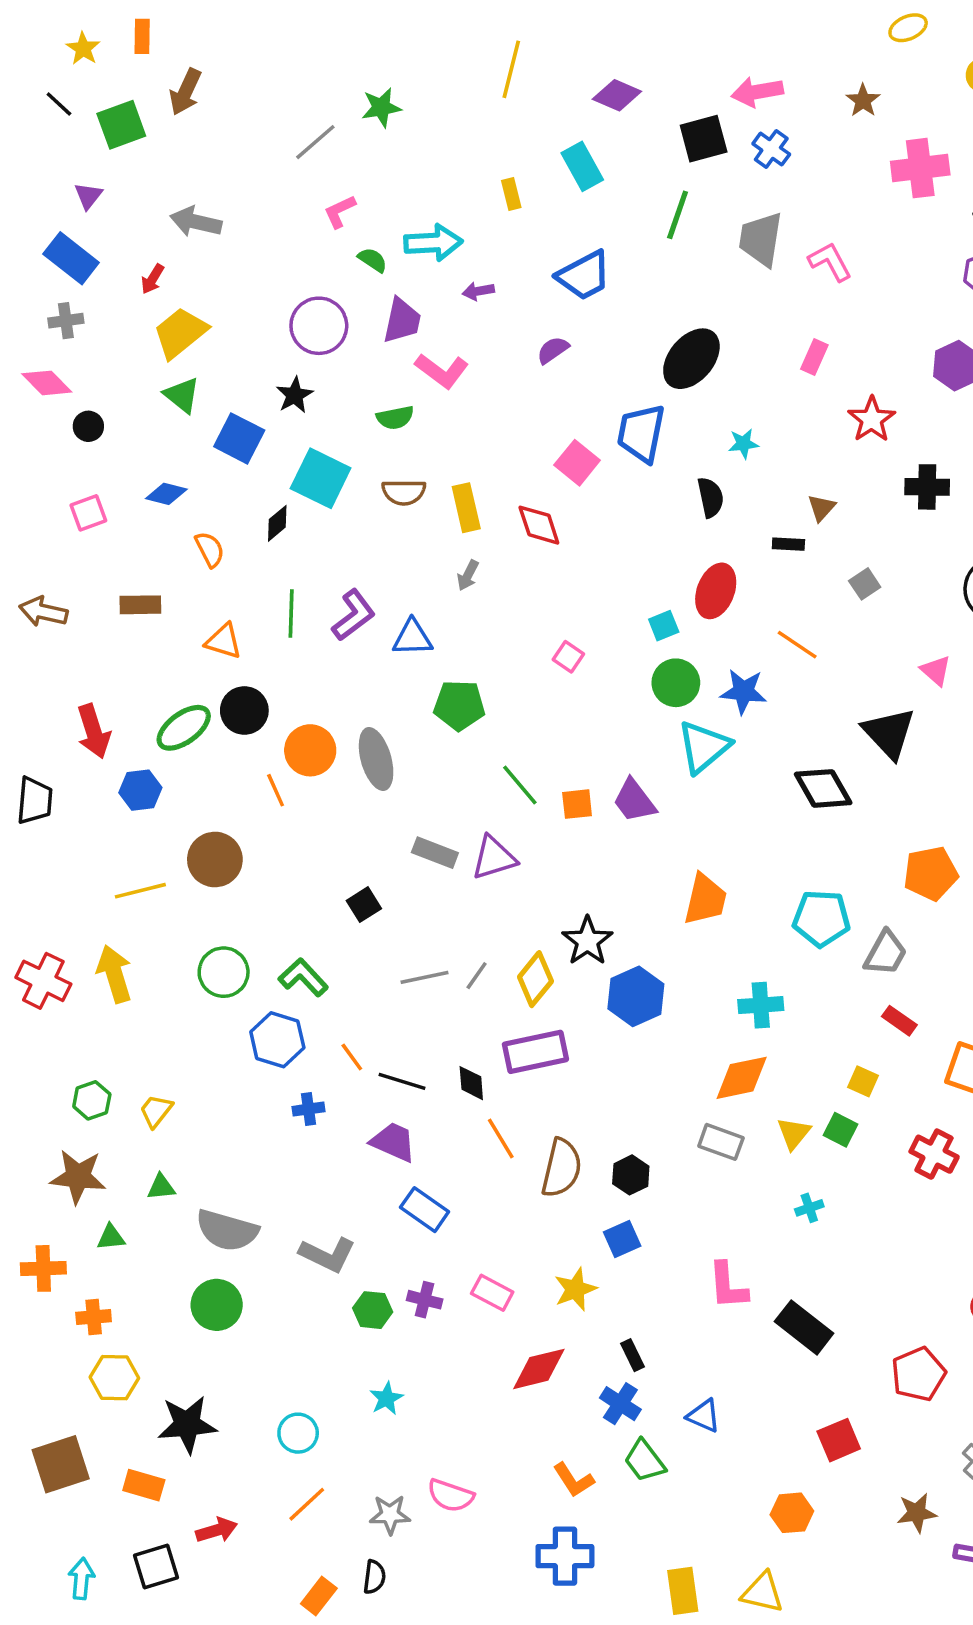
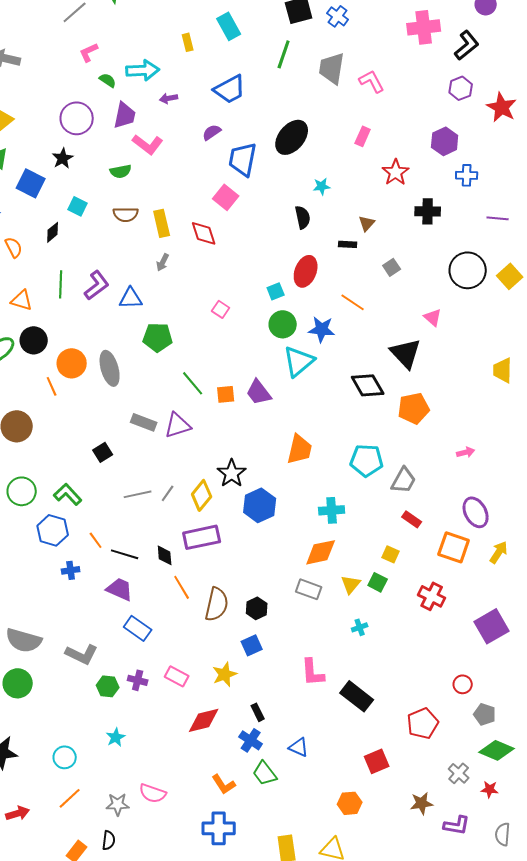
blue trapezoid: (641, 433) -> (243, 159), moved
cyan square: (321, 478) -> (78, 206), size x0.6
orange pentagon: (931, 873) -> (414, 408), moved

